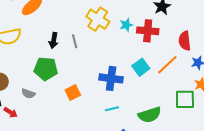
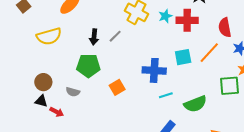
gray line: (75, 41) -> (115, 36), turned 64
cyan square: (141, 67) -> (183, 57), turned 30
cyan line: (112, 109) -> (166, 95), moved

